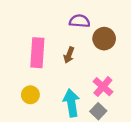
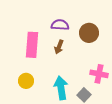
purple semicircle: (80, 21) -> (60, 25), moved
pink cross: (103, 87) -> (99, 74), moved, turned -30

